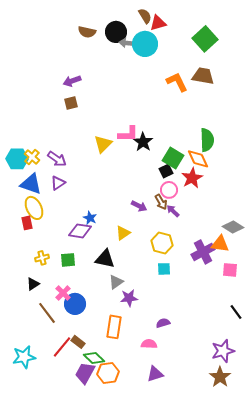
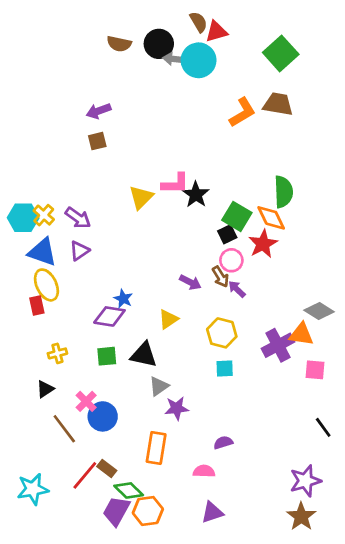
orange L-shape: (177, 82) -> (242, 112), turned 85
green square: (68, 260) -> (107, 356), moved

